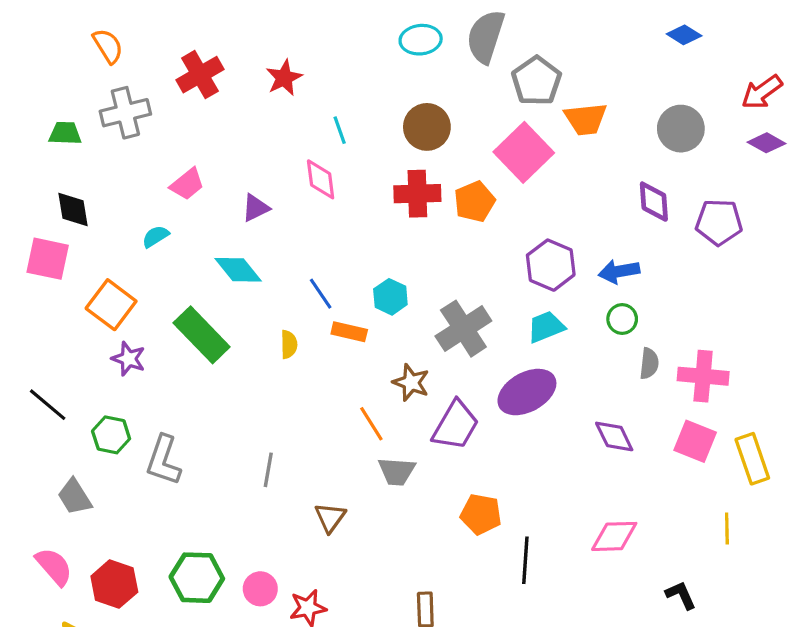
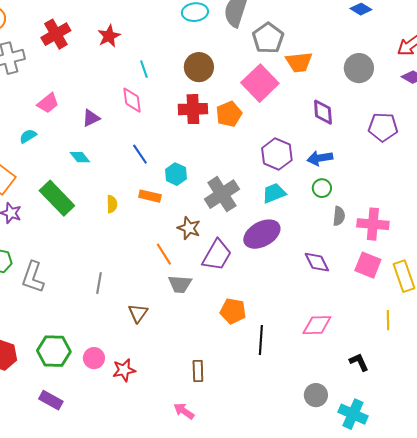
purple diamond: (654, 202) -> (323, 112), moved
cyan diamond: (238, 270) -> (80, 157), size x0.7
blue line: (321, 294) -> (140, 154), moved

